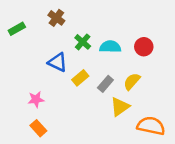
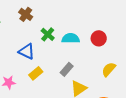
yellow rectangle: (80, 78) -> (36, 73), moved
yellow semicircle: (132, 81) -> (109, 69), moved

